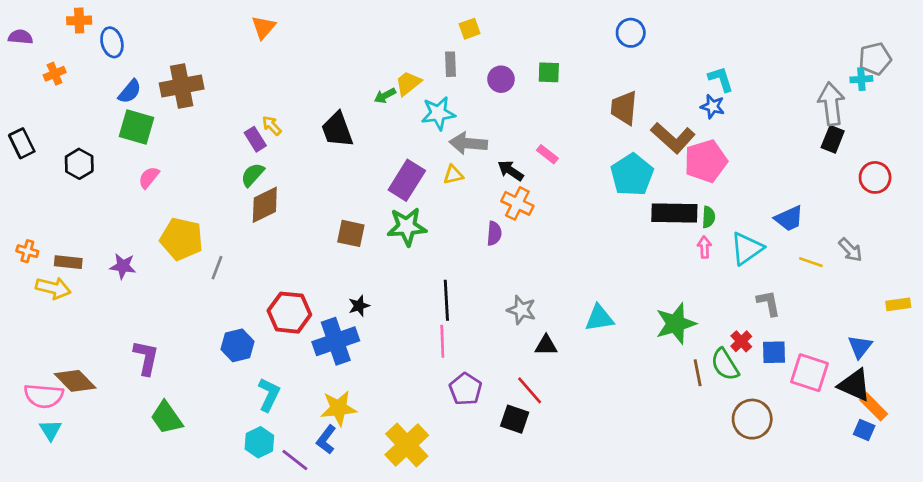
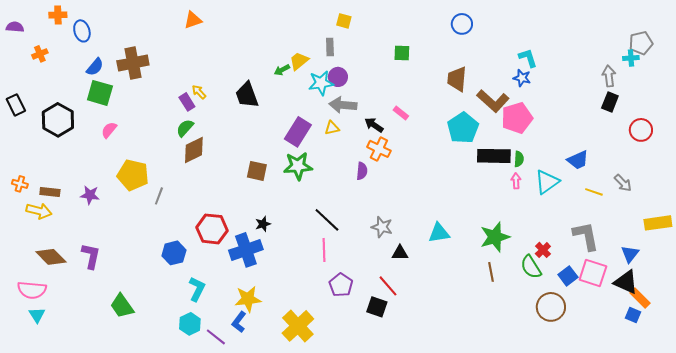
orange triangle: (263, 27) -> (193, 20), turned 30
yellow square: (470, 29) -> (344, 21), turned 35
purple circle: (501, 79) -> (338, 77), moved
gray arrow: (831, 104) -> (609, 76), size x0.7
black hexagon: (79, 164) -> (58, 120), size x1.5
black line: (446, 300) -> (327, 220), turned -44
gray L-shape: (769, 303) -> (586, 236), moved, size x1.5
yellow rectangle: (898, 304) -> (658, 223), size x1.5
blue square: (774, 352) -> (568, 276), moved, turned -36
purple L-shape: (146, 358) -> (91, 256), moved
brown line: (698, 373) -> (491, 272), moved
brown diamond: (75, 381) -> (51, 257), moved

